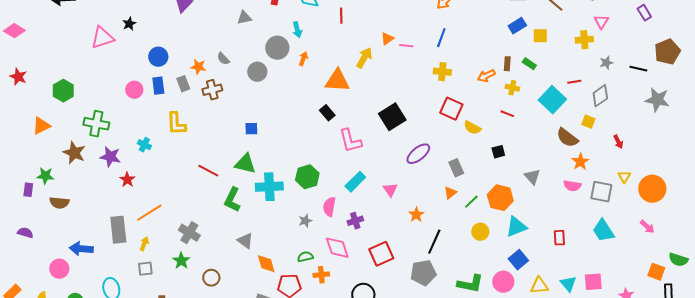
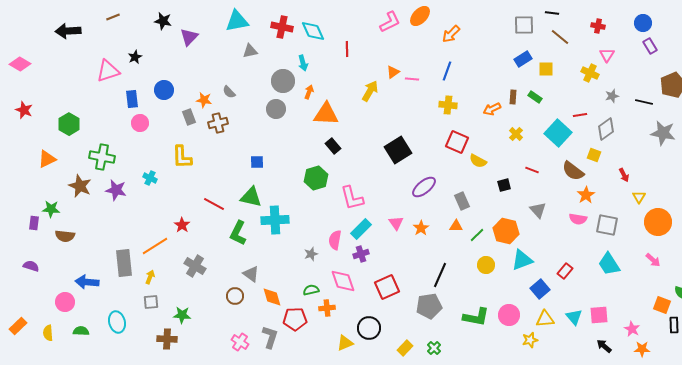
yellow cross: (584, 40) -> (590, 73), turned 30
gray circle: (257, 72) -> (276, 109), moved
orange triangle: (337, 81) -> (326, 114), moved
blue rectangle: (158, 86) -> (132, 99), moved
yellow cross: (512, 88) -> (516, 134), moved, turned 32
red line: (507, 114) -> (532, 170), moved
pink L-shape: (350, 141) -> (352, 198), moved
green hexagon: (307, 177) -> (316, 178), moved
yellow triangle: (624, 177) -> (639, 197), moved
red star: (127, 180) -> (182, 225), moved
cyan rectangle: (355, 182) -> (361, 229), moved
orange triangle: (450, 193) -> (456, 226), turned 40
orange star: (416, 215) -> (421, 228), moved
red rectangle: (559, 238) -> (565, 271), turned 42
blue square: (518, 260) -> (540, 289), moved
green star: (181, 261) -> (182, 315), moved, turned -30
brown circle: (211, 278) -> (235, 296), moved

